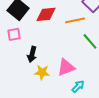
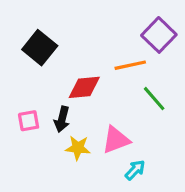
red diamond: (46, 14) -> (84, 87), moved
pink square: (14, 34) -> (29, 121), moved

